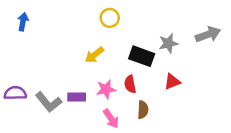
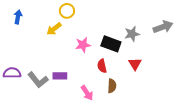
yellow circle: (110, 18) -> (67, 11), moved
yellow arrow: (94, 55) -> (54, 29), moved
red triangle: (172, 82) -> (135, 64), turned -40
pink star: (106, 89) -> (83, 45), moved

